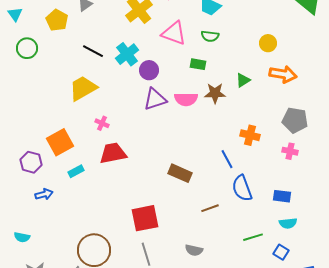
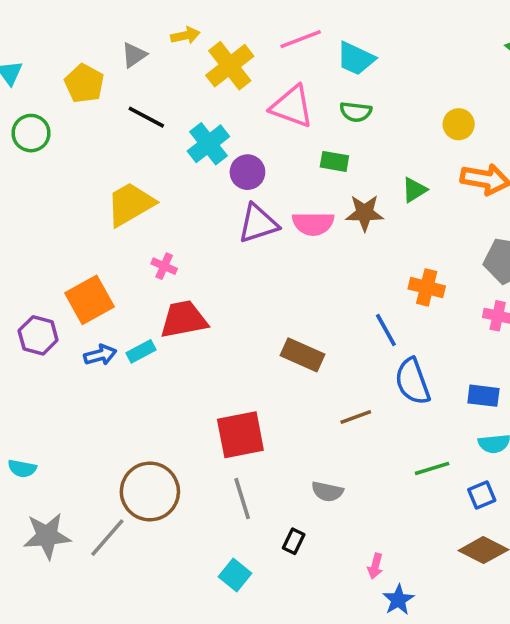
black line: (93, 51) -> (146, 117), moved
cyan rectangle: (76, 171) -> (141, 351), moved
blue arrow: (44, 194) -> (100, 355), moved
blue square: (281, 252) -> (482, 495), turned 35

